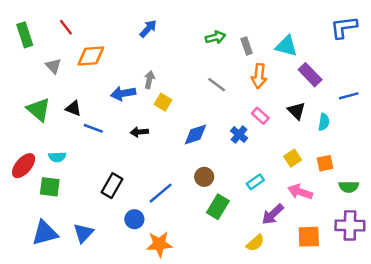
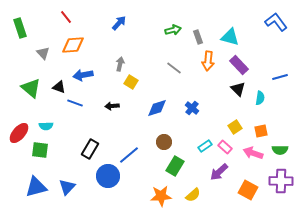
red line: (66, 27) -> (66, 17), moved
blue L-shape: (344, 27) -> (276, 22), turned 60
purple rectangle: (310, 75) -> (239, 65), moved
blue arrow: (123, 93) -> (83, 75), moved
pink rectangle: (260, 116) -> (225, 147), moved
pink arrow: (300, 192) -> (253, 153), moved
blue circle: (134, 219) -> (108, 176), size x1.5
orange square: (309, 237) -> (248, 190), turned 30
yellow semicircle: (255, 243) -> (193, 195), moved
orange star: (159, 244) -> (161, 196), moved

